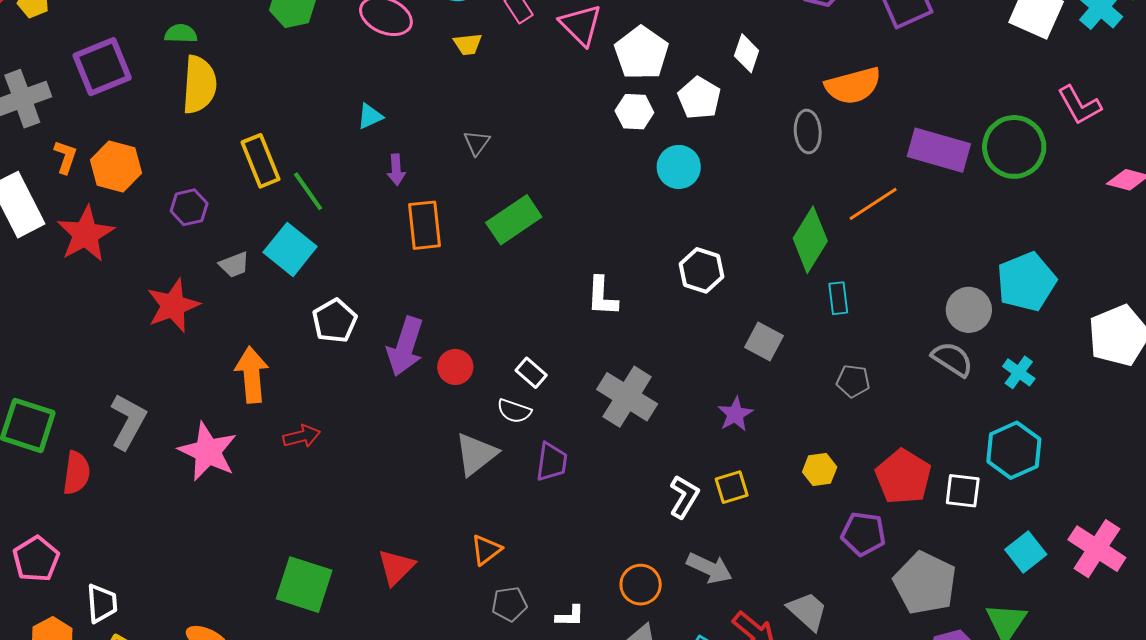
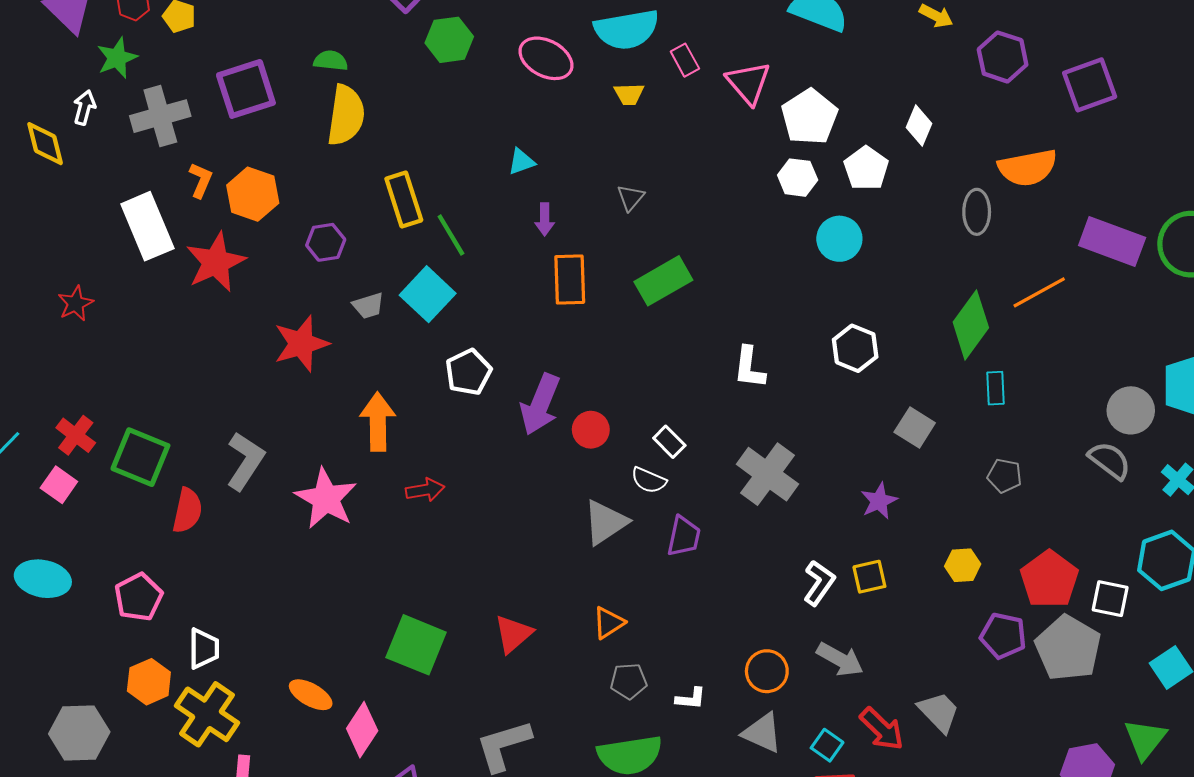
gray pentagon: (925, 583) -> (1068, 648), moved

